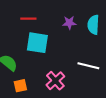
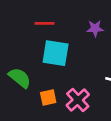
orange square: (20, 86) -> (48, 98), moved

